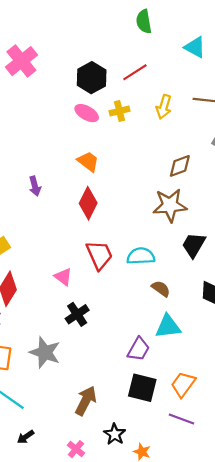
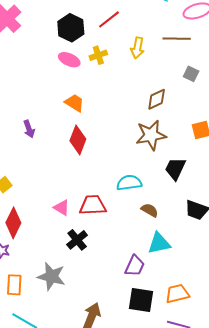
red trapezoid: (99, 255) -> (93, 205), moved, turned -64
orange trapezoid: (183, 384) -> (177, 294), turned 45

